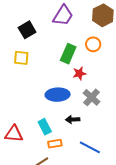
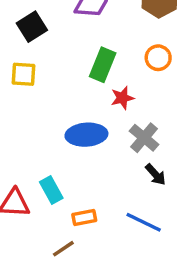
orange circle: (93, 44) -> (158, 58), moved
black arrow: (73, 119) -> (155, 174), moved, turned -128
cyan rectangle: (45, 127) -> (51, 190), moved

